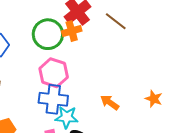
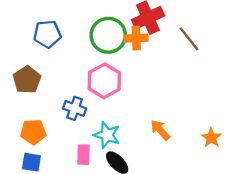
blue cross: (53, 99) -> (75, 108), moved, size x0.7

